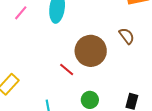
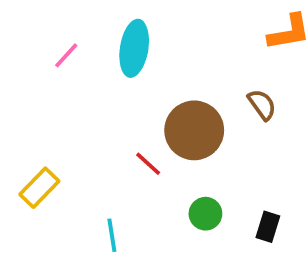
green circle: (90, 100) -> (205, 214), moved

